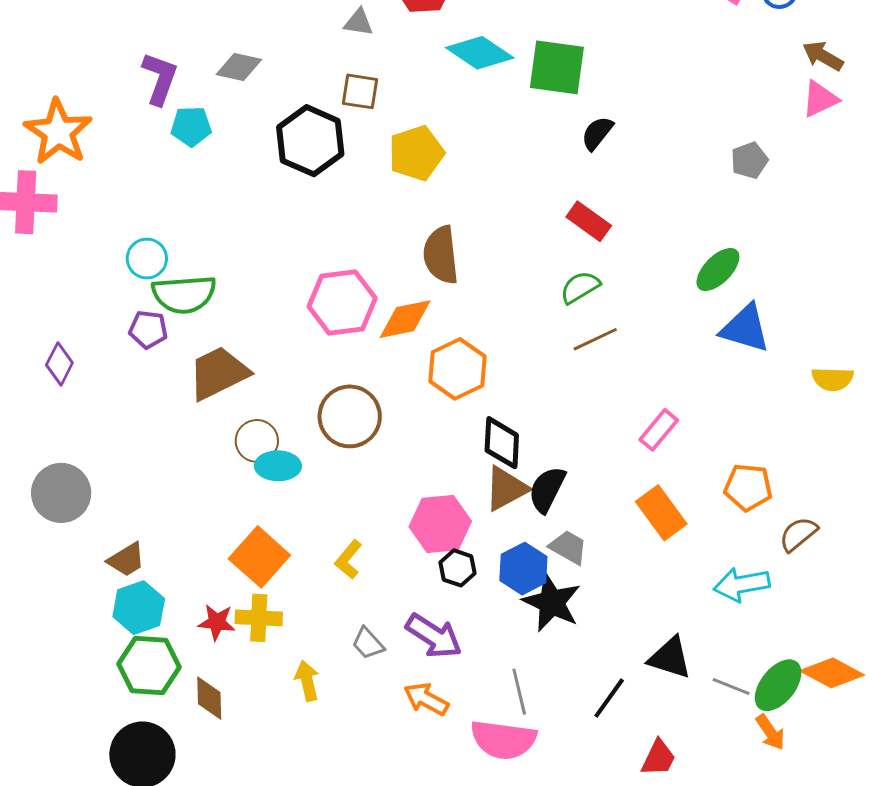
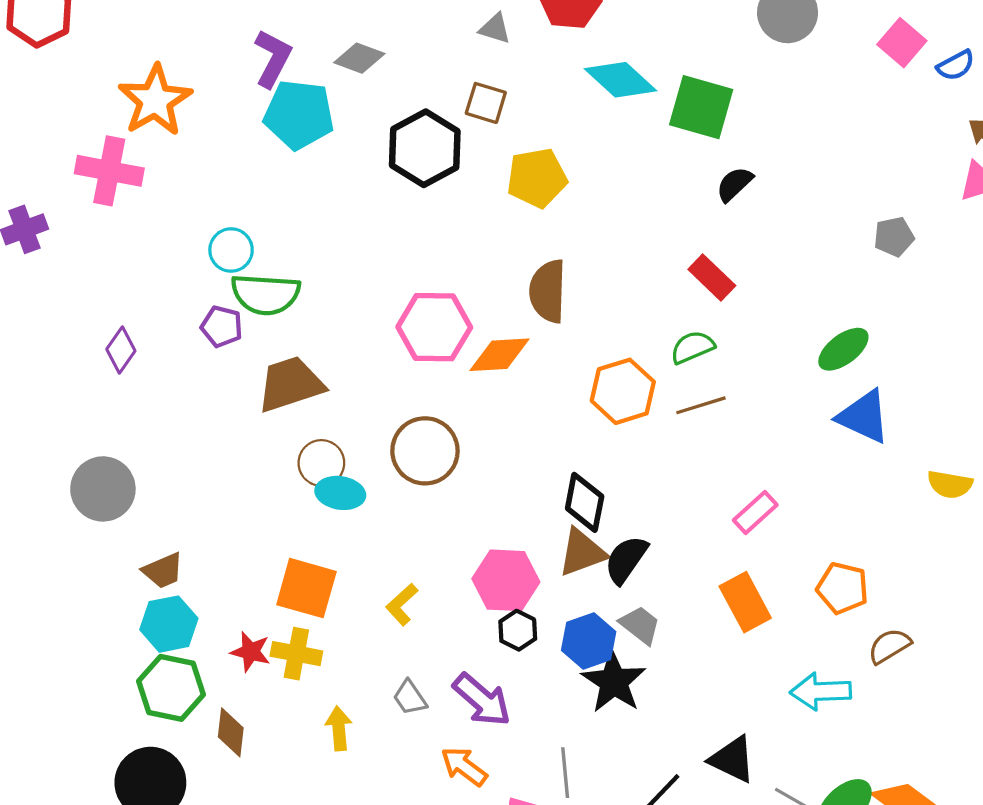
cyan pentagon: (191, 126) -> (299, 115), size x1.6
orange hexagon: (457, 369) -> (623, 391), moved
orange square: (259, 557) -> (306, 588), turned -34

